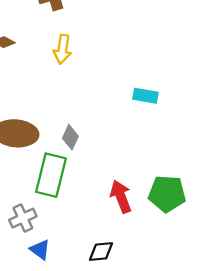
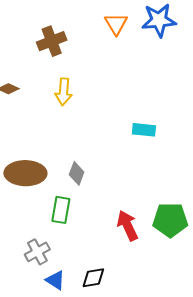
green rectangle: (51, 175) -> (61, 210), size x0.7
black diamond: (101, 252) -> (93, 278), moved

